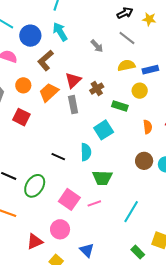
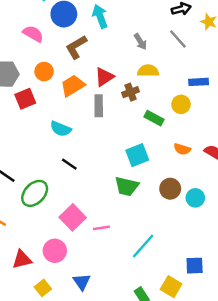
yellow semicircle: (126, 65) -> (148, 71), moved
red square: (21, 117) -> (25, 99), moved, turned 30
orange semicircle: (148, 127) -> (182, 149), turned 104
cyan square: (104, 130) -> (137, 155), moved
cyan semicircle: (86, 152) -> (61, 129), moved, turned 102
green trapezoid: (102, 178) -> (127, 186), moved

